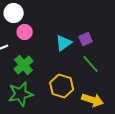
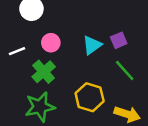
pink circle: (25, 32) -> (51, 43), moved

